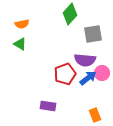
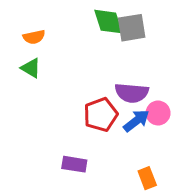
green diamond: (70, 14) -> (108, 22), turned -60
gray square: (93, 34) -> (132, 28), moved

